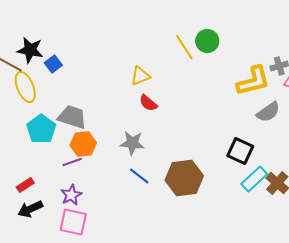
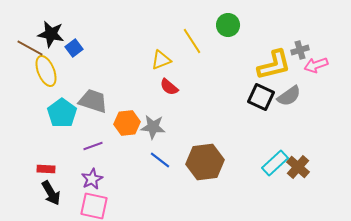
yellow line: (184, 47) -> (192, 41), moved
orange hexagon: (83, 144) -> (127, 123), moved
black square: (240, 151) -> (261, 97), moved
red rectangle: (25, 185) -> (46, 169), turned 36
black arrow: (30, 209) -> (51, 193), turned -95

